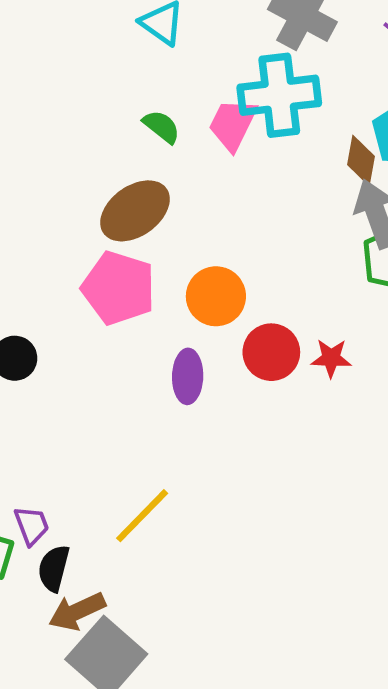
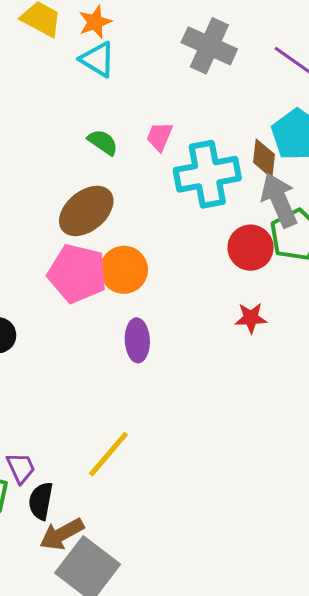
cyan cross: (279, 95) -> (207, 174), moved
pink trapezoid: (233, 124) -> (160, 137), size x0.7
orange circle: (216, 296) -> (124, 270), moved
red circle: (271, 352) -> (251, 248), moved

